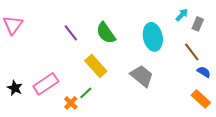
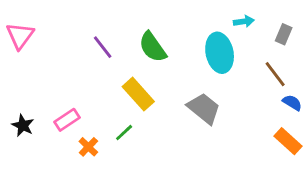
cyan arrow: (182, 15) -> (244, 21), moved, turned 40
pink rectangle: (46, 84) -> (67, 120), size x0.7
orange cross: (71, 103) -> (88, 147), moved

